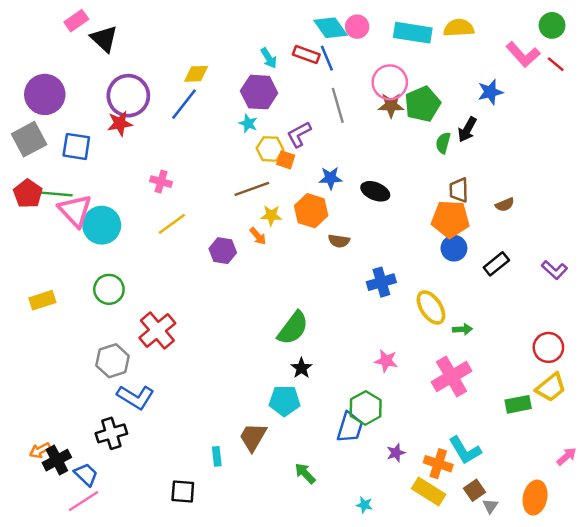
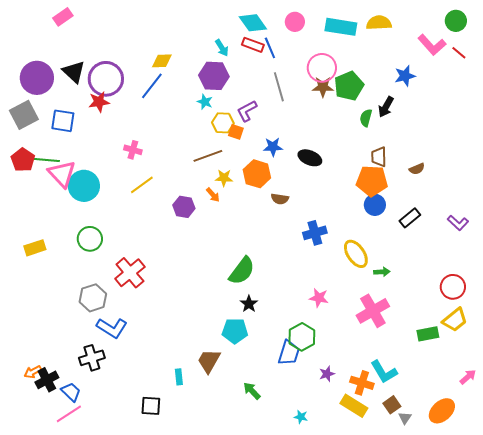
cyan diamond: (330, 28) -> (253, 23), moved
black triangle: (104, 39) -> (74, 72), moved
orange ellipse: (535, 498) -> (442, 411), turned 36

